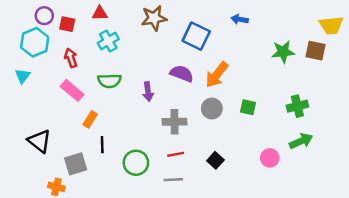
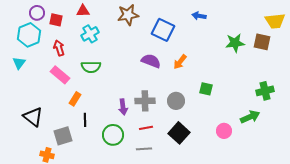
orange arrow: (217, 75) -> (180, 62), size x0.7
purple arrow: (148, 92) -> (123, 107), moved
green cross: (297, 106) -> (265, 91), moved
gray circle: (212, 108) -> (176, 101), moved
black square: (215, 160) -> (179, 133), size x1.5

